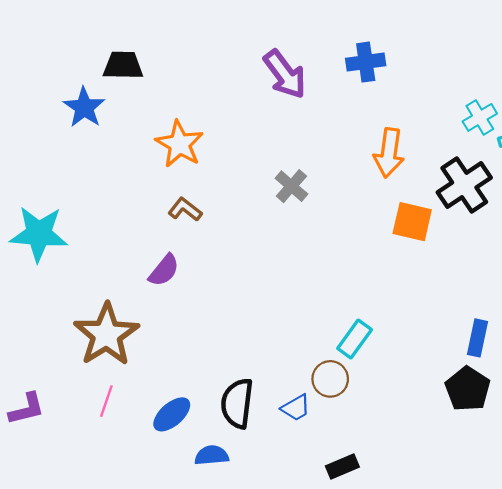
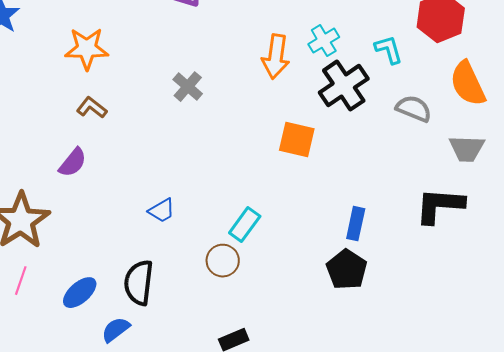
cyan cross: (480, 117) -> (324, 41), moved
orange star: (180, 144) -> (87, 49), turned -30
orange square: (412, 222) -> (297, 140), moved
blue trapezoid: (296, 408) -> (162, 211), moved
blue semicircle: (212, 455) -> (116, 330), turned -32

